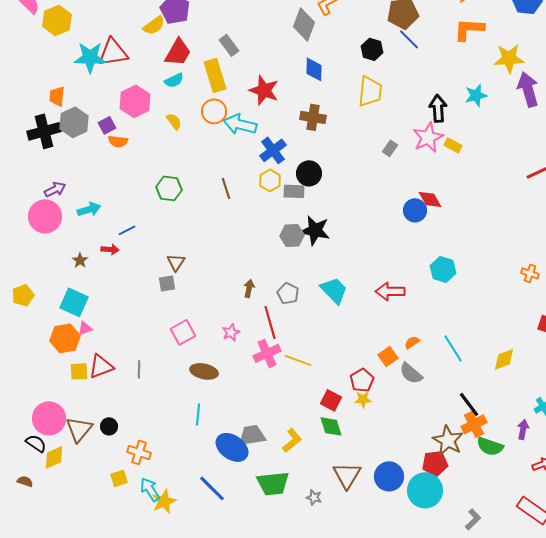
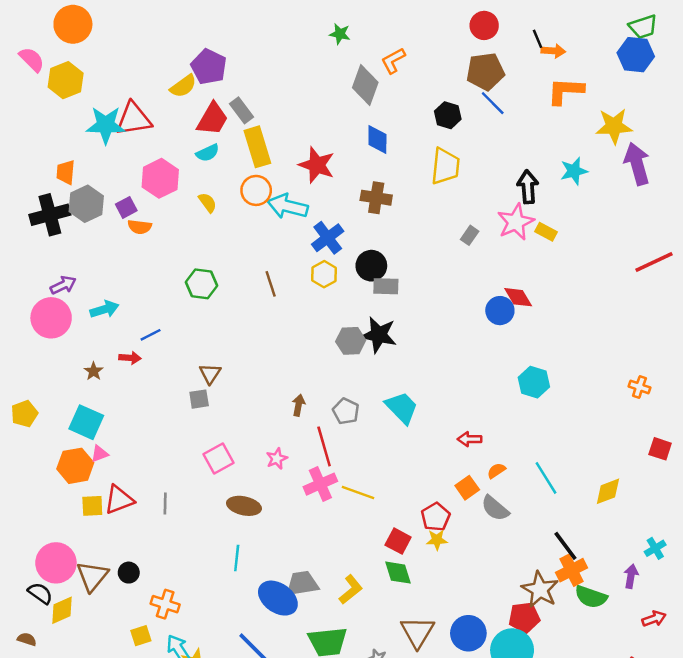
gray rectangle: (229, 45) -> (242, 110), moved
gray rectangle: (294, 191) -> (386, 286), moved
red arrow: (390, 291) -> (470, 439), moved, size x0.7

